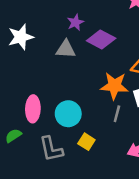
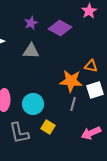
purple star: (76, 22) -> (31, 23), moved
purple diamond: (101, 39) -> (60, 28), moved

